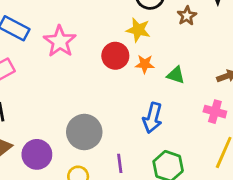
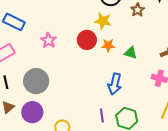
pink star: (60, 41) -> (48, 40), moved, size x0.7
gray circle: (84, 132) -> (36, 81), moved
purple line: (120, 163) -> (102, 115), moved

